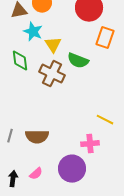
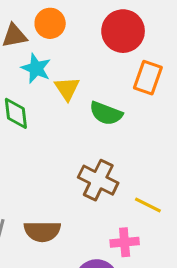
brown cross: (52, 74) -> (98, 180), moved

